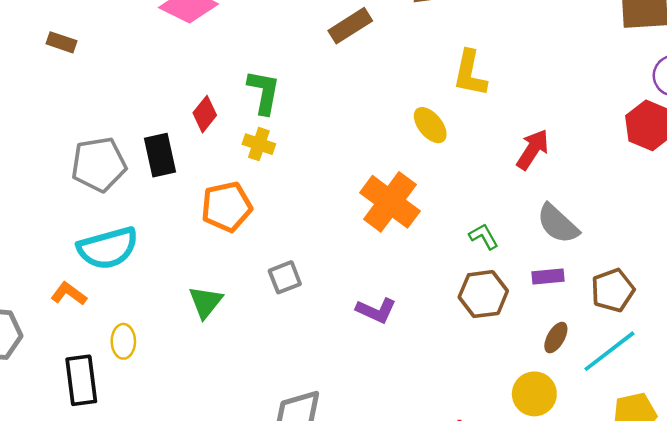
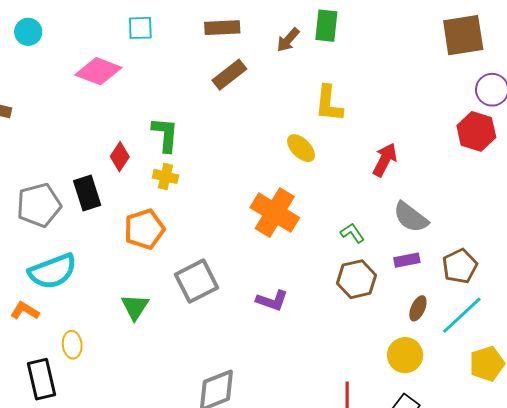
gray square: (285, 277) -> (196, 281), size x1.6

